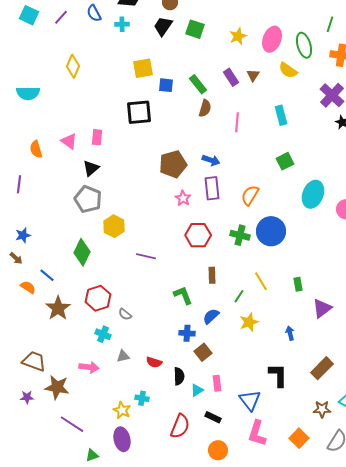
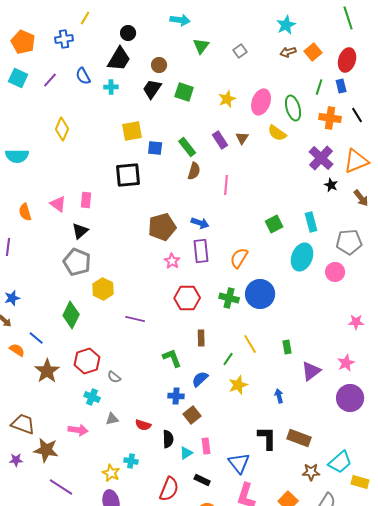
cyan rectangle: (281, 115) -> (311, 222), moved
brown rectangle: (322, 368) -> (299, 438), moved, turned 65

